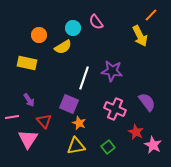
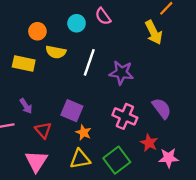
yellow semicircle: (63, 47) -> (56, 52), moved, turned 42
white line: (84, 78) -> (89, 62), moved
pink triangle: (28, 139) -> (36, 161), moved
pink star: (153, 145) -> (169, 158), turned -30
green square: (108, 147) -> (117, 160), size x1.6

